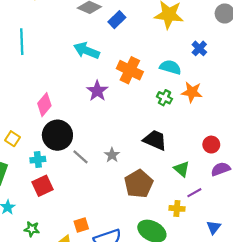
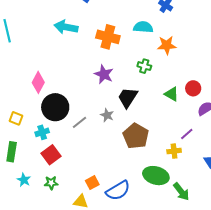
purple star: (97, 91) -> (104, 74), moved
green cross: (164, 98) -> (144, 66), moved
black trapezoid: (155, 140) -> (128, 98), moved, turned -70
gray line: (81, 157) -> (80, 122), turned -70
green triangle: (182, 169) -> (172, 94), moved
green star: (32, 229) -> (51, 183), moved

